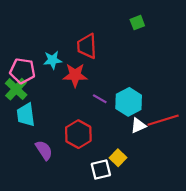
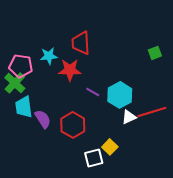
green square: (137, 23) -> (155, 53), moved
purple semicircle: (44, 150) -> (43, 119), moved

